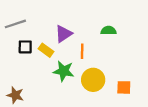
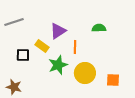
black square: (25, 47) -> (23, 55), moved
green star: (64, 71) -> (58, 65), turned -30

